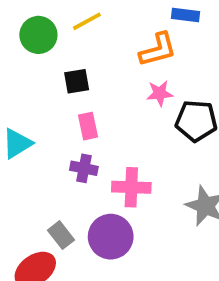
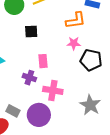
pink rectangle: (88, 126) -> (43, 61), moved
gray rectangle: (61, 235) -> (13, 111), turned -32

